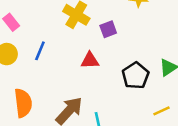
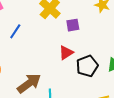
red triangle: (90, 60) -> (66, 53), moved, turned -42

